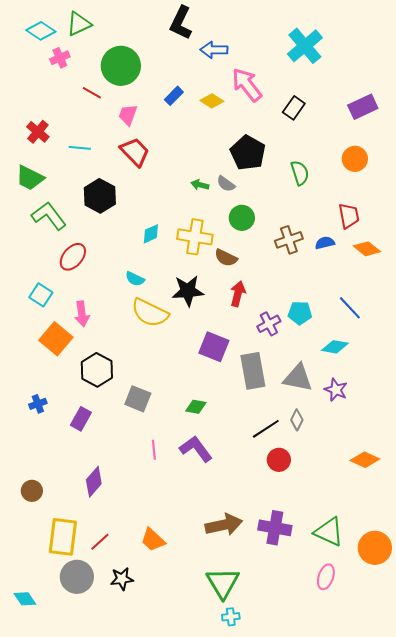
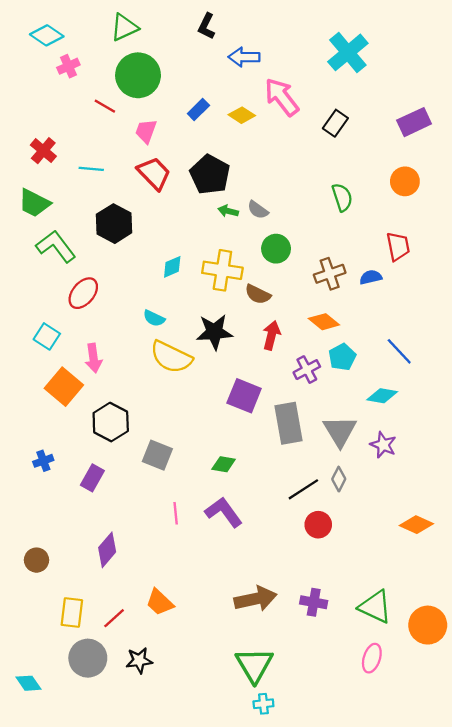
black L-shape: (181, 23) -> (206, 26), size x0.7
green triangle: (79, 24) -> (124, 27), moved
black pentagon: (248, 153) -> (210, 175), moved
orange diamond: (367, 249) -> (324, 322), moved
cyan pentagon: (300, 313) -> (342, 357), turned -30
gray triangle: (298, 378) -> (340, 431), turned 48
purple cross: (275, 528) -> (314, 602), size x0.7
yellow rectangle: (63, 537) -> (72, 613), size x0.7
orange trapezoid: (153, 540) -> (160, 602), moved

